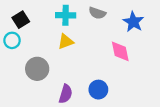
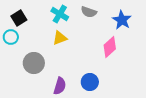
cyan cross: (66, 15) -> (60, 14), turned 30
pink diamond: (120, 51) -> (110, 47), turned 60

